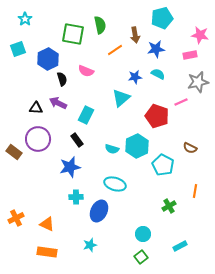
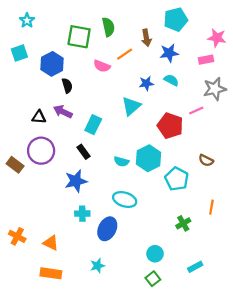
pink semicircle: (86, 71) -> (102, 66), moved
orange cross: (16, 218) -> (17, 236), turned -35

